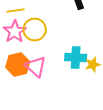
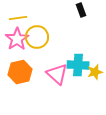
pink triangle: (36, 66) -> (57, 74), moved

